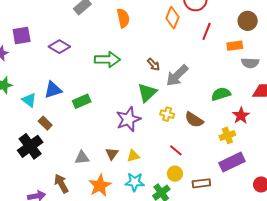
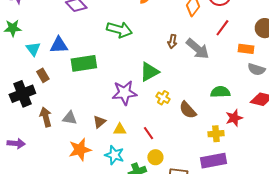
brown arrow: (153, 65) -> (172, 41), moved, turned 40
gray arrow: (177, 76) -> (198, 49), moved, turned -110
green rectangle: (82, 101) -> (84, 63), size x1.4
red line: (176, 150) -> (148, 133), moved
brown arrow: (61, 184) -> (46, 117), moved

